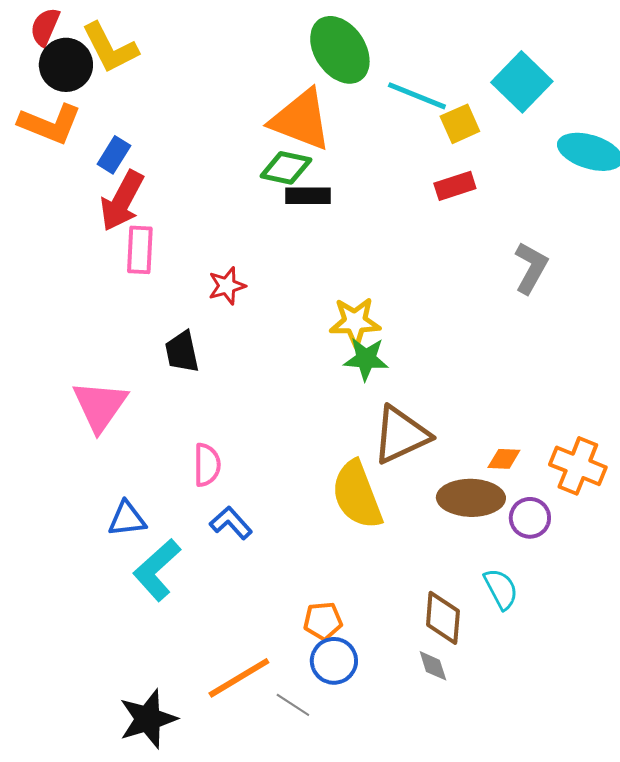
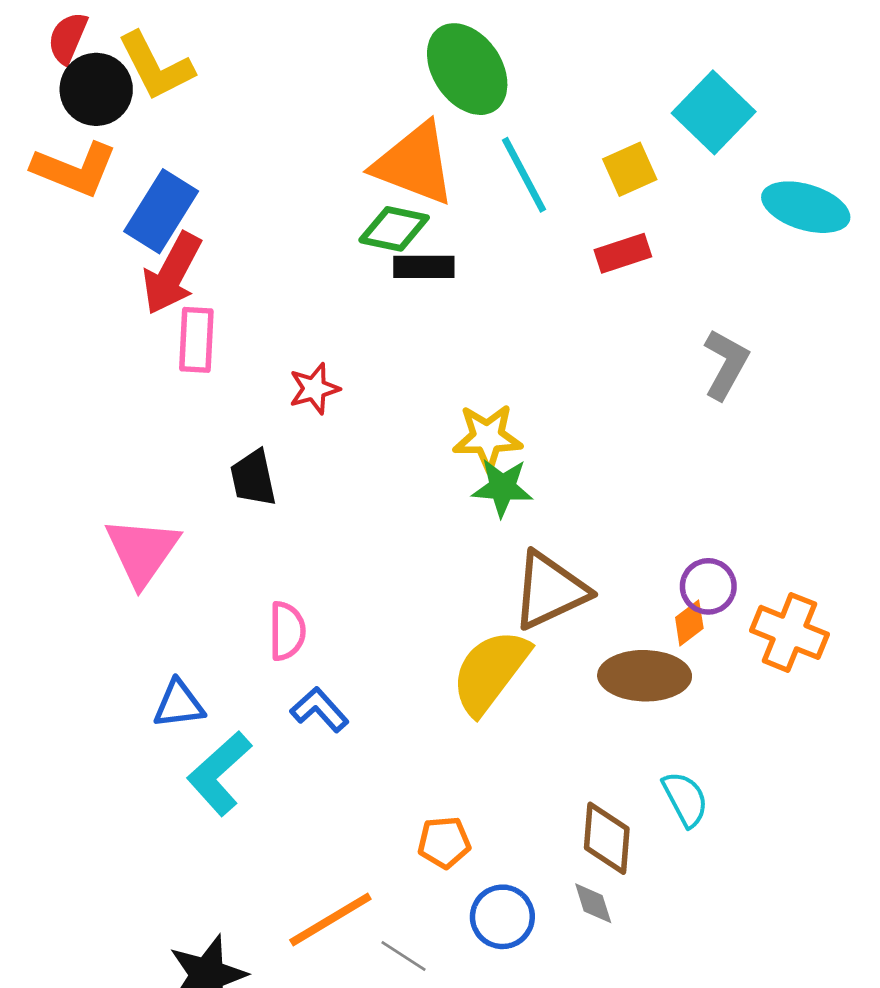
cyan line: (417, 96) -> (524, 175), moved, turned 40
blue rectangle: (114, 155) -> (161, 211), size x1.6
orange diamond: (504, 459) -> (689, 623), turned -40
yellow semicircle: (357, 495) -> (490, 672), turned 58
purple circle: (530, 518) -> (708, 586), moved
blue circle: (334, 661) -> (502, 917), moved

